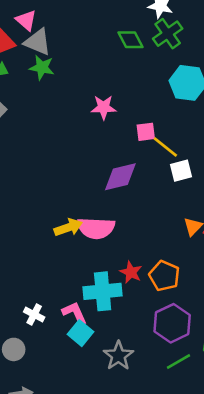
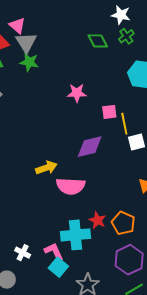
green cross: (168, 34) -> (126, 36), size x0.7
gray triangle: (38, 42) -> (26, 42), turned 35
yellow line: (165, 147) -> (124, 124), turned 40
yellow arrow: (68, 227) -> (46, 168), moved

